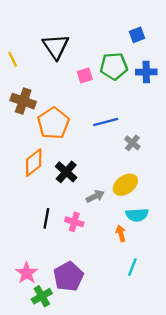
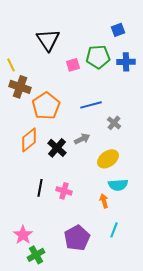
yellow line: (13, 59) -> (11, 65), moved
gray arrow: (95, 196) -> (82, 139), moved
purple pentagon: (68, 276) -> (77, 238), moved

